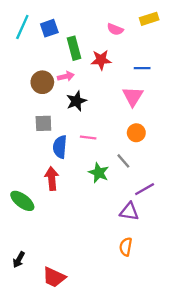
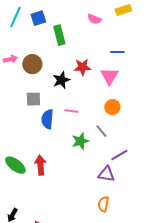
red star: (101, 60) -> (82, 67), moved
pink arrow: (66, 76) -> (10, 59), moved
green star: (99, 173) -> (80, 141), turned 30
red arrow: (52, 179) -> (40, 165), moved

